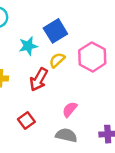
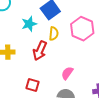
yellow semicircle: (57, 60) -> (54, 34), turned 144
red square: (26, 120) -> (33, 85), turned -32

